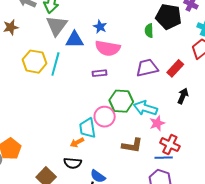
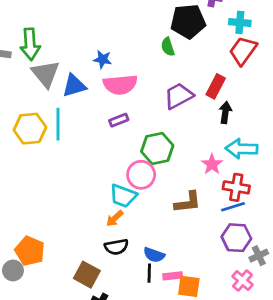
black arrow: (183, 96) -> (225, 112), moved
cyan arrow: (145, 108) -> (242, 149), moved
cyan trapezoid: (87, 128) -> (123, 196), turned -45

